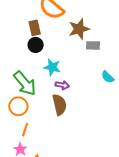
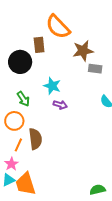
black circle: (36, 45) -> (20, 62), moved, size x1.5
green arrow: (25, 83) -> (23, 99), size x0.6
brown semicircle: (59, 105) -> (35, 139), moved

